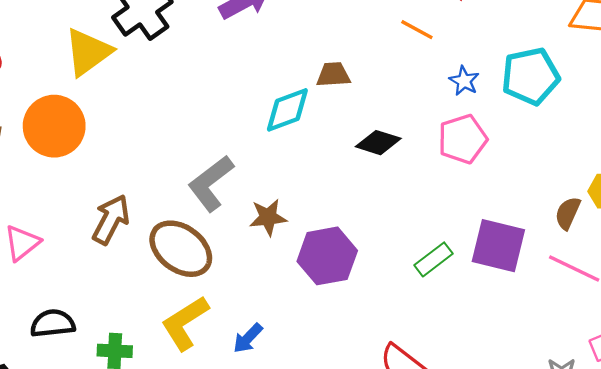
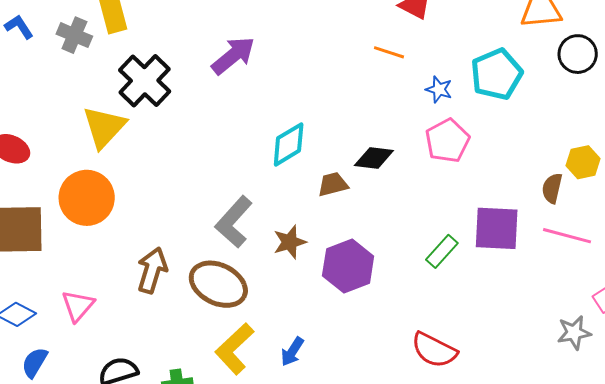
brown trapezoid: (333, 75) -> (333, 184), moved

